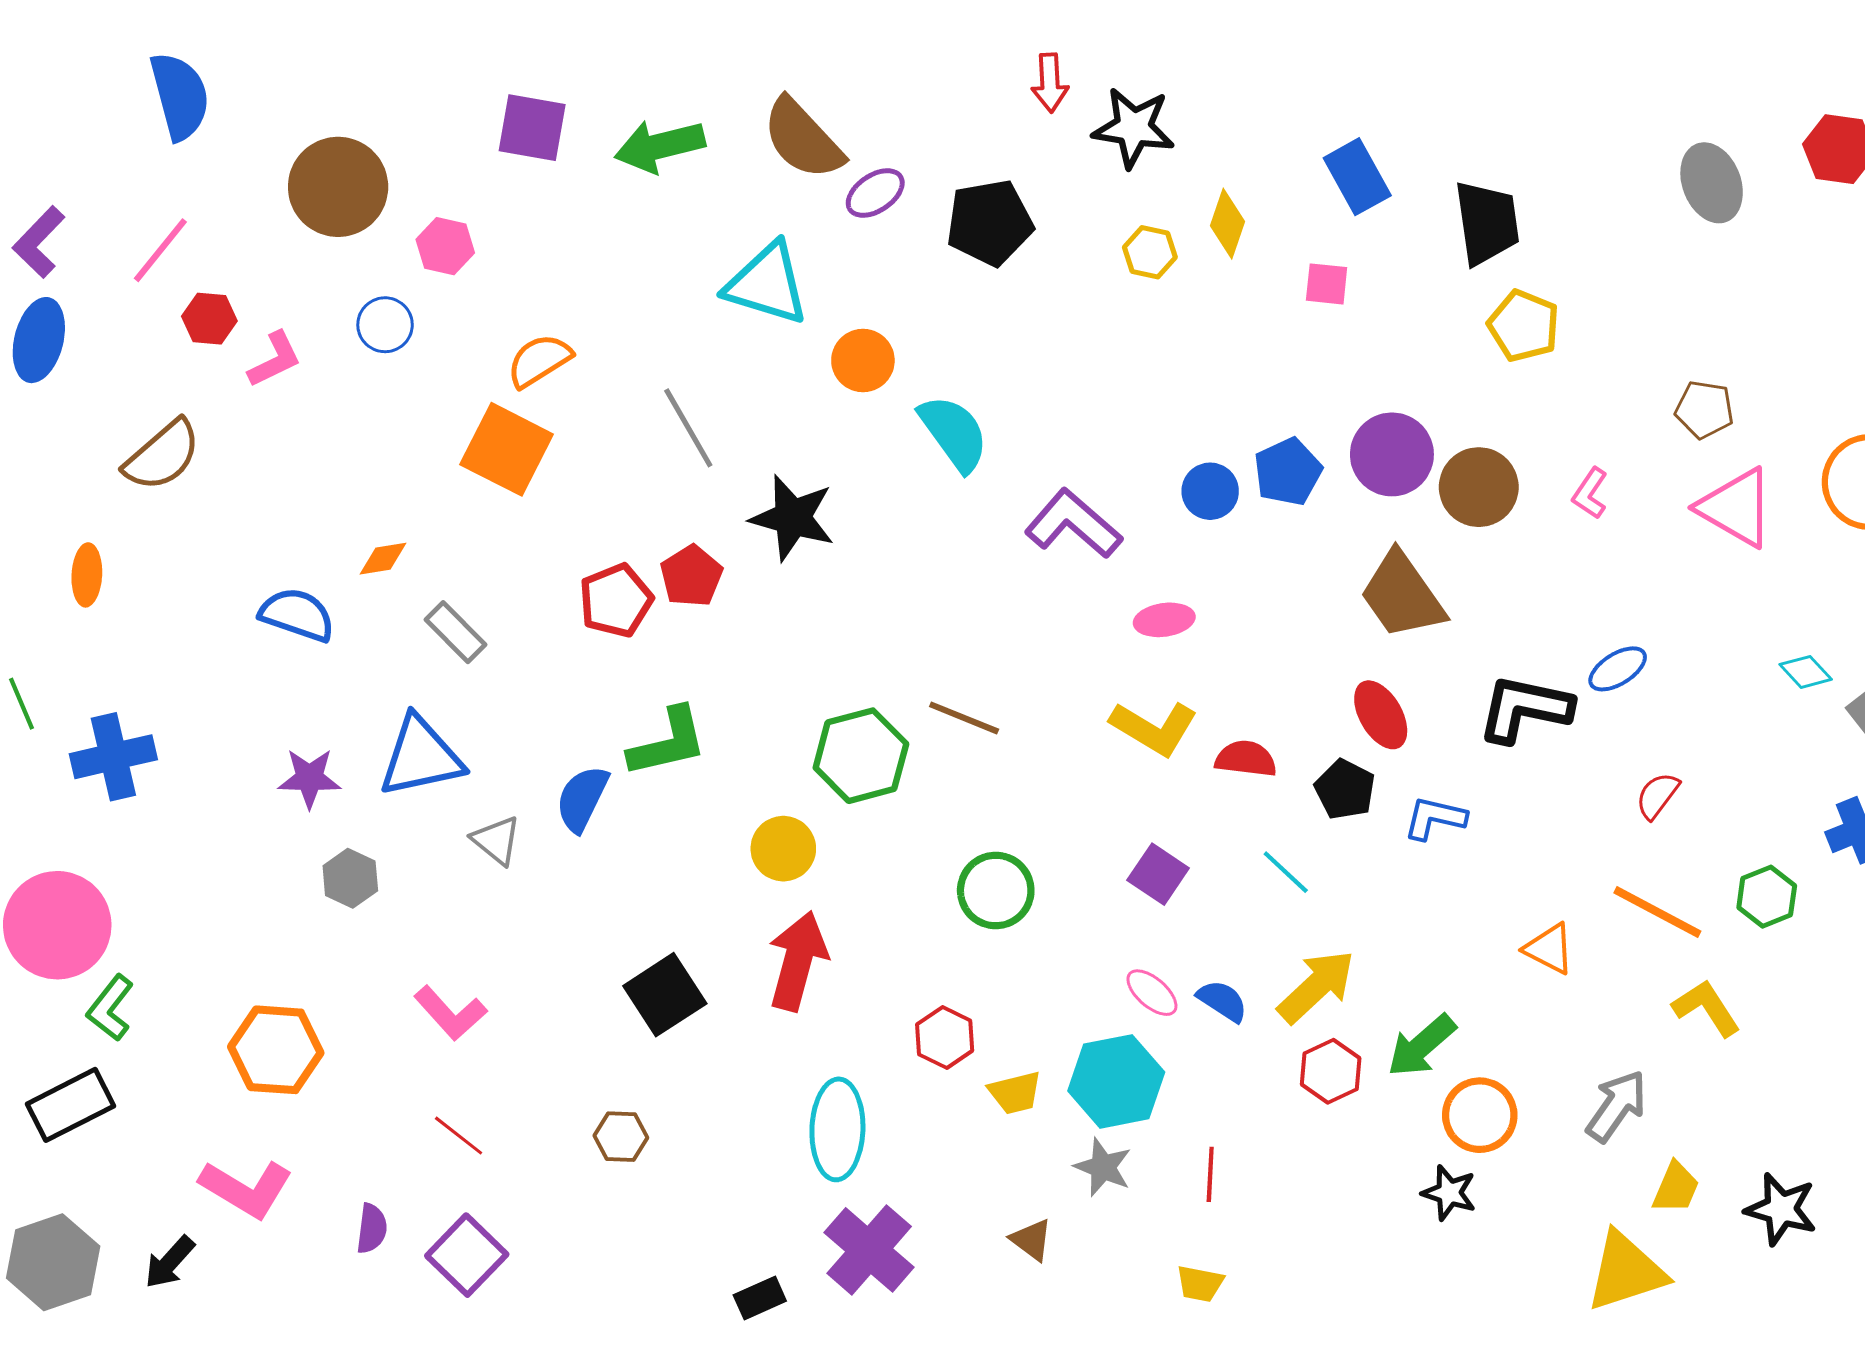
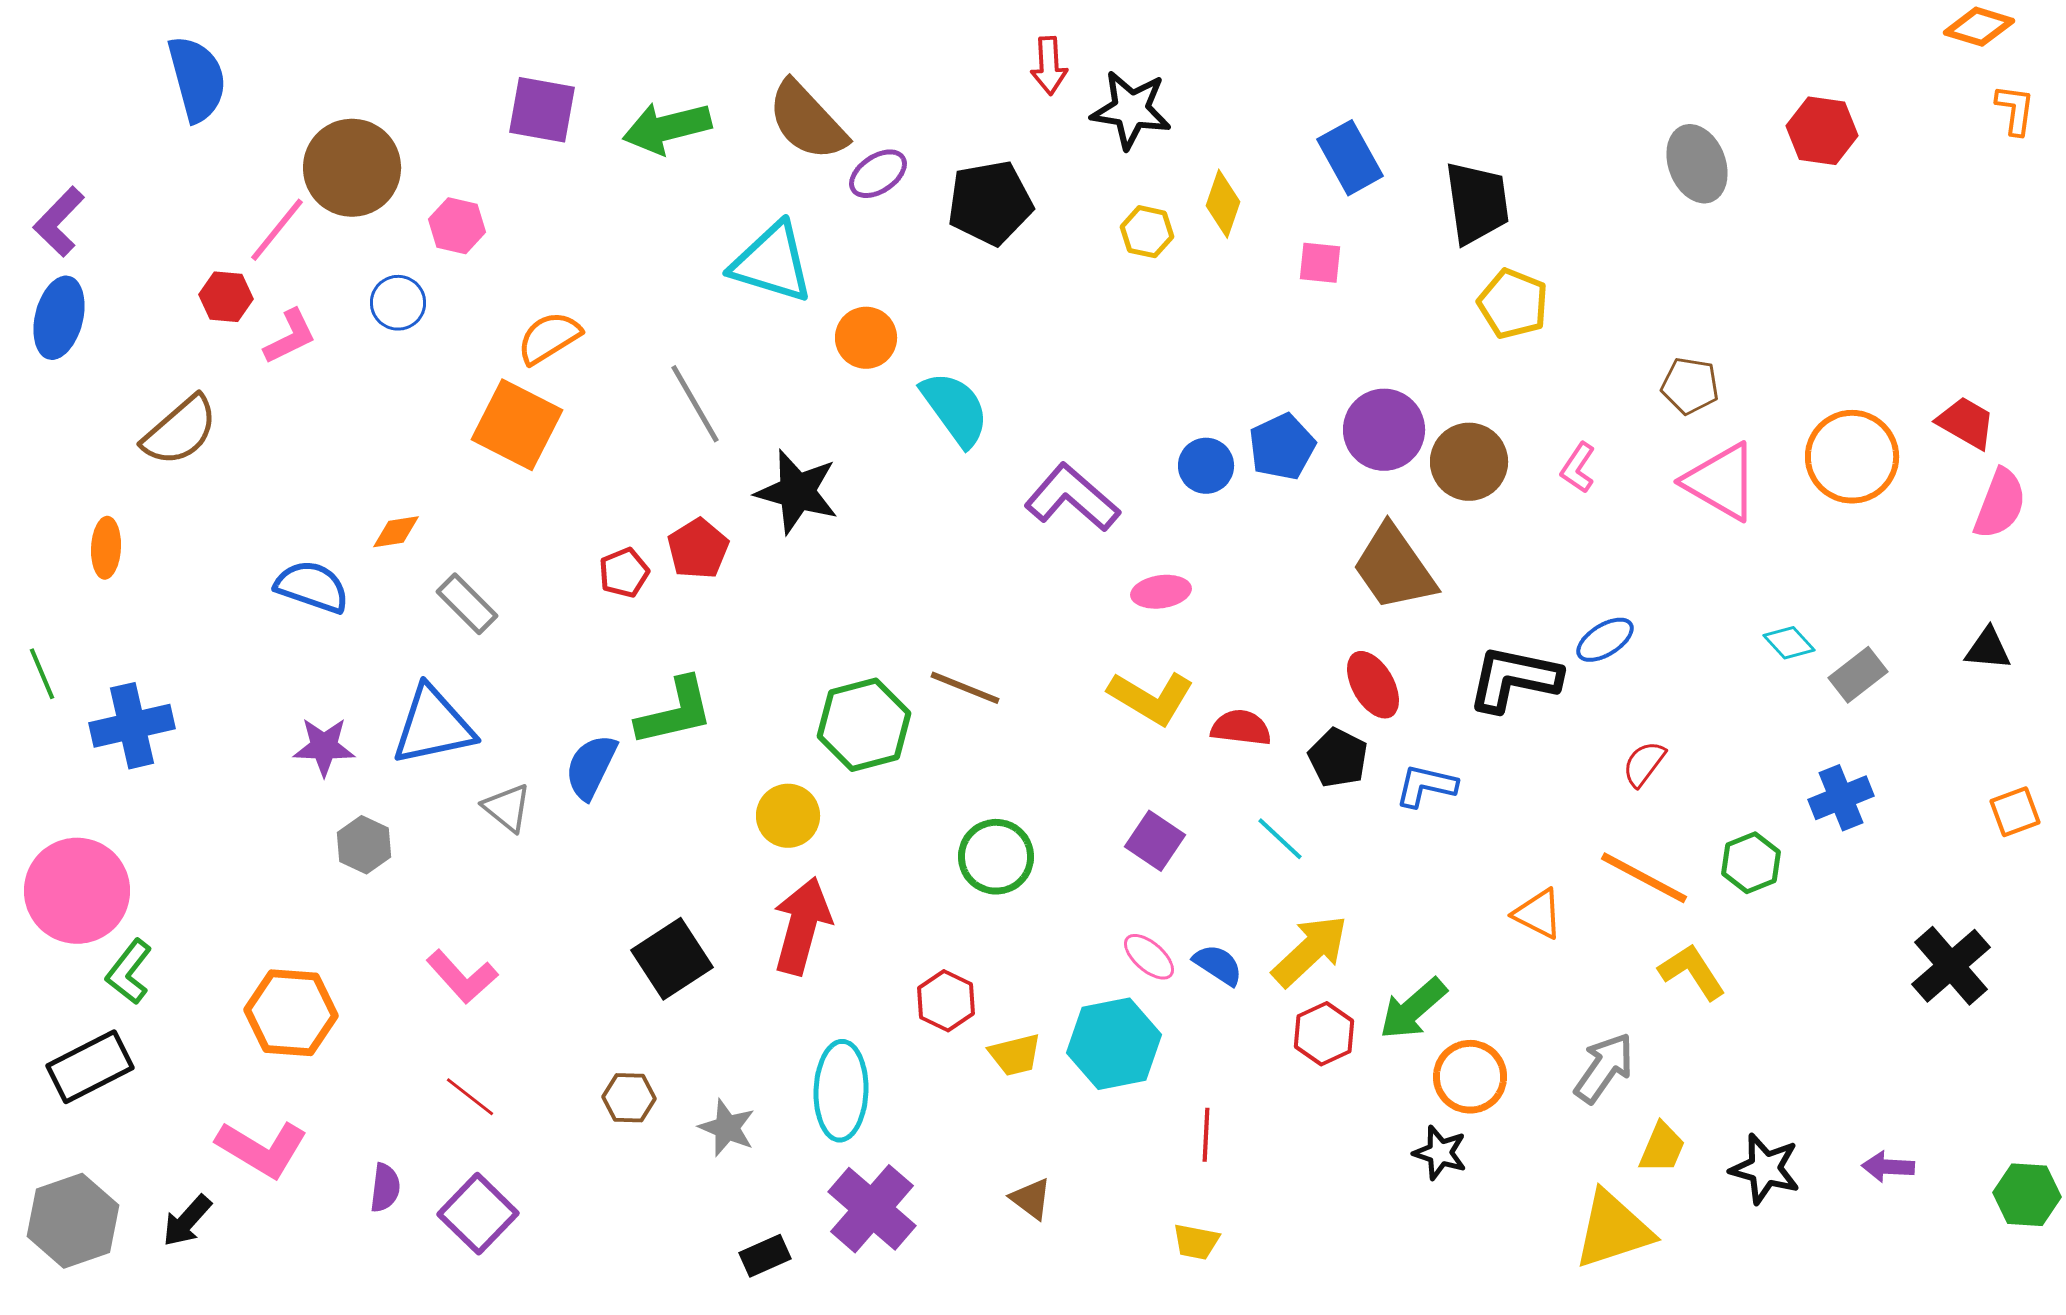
pink line: (160, 250) -> (277, 230), moved
red pentagon: (616, 600) -> (624, 573), size x0.7
gray star: (1103, 1167) -> (727, 1128), moved

